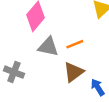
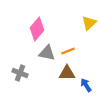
brown triangle: (74, 72) -> (67, 73), turned 36

